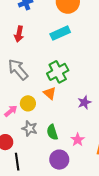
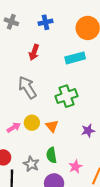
orange triangle: (50, 93) -> (52, 126), moved
gray star: (30, 128) -> (31, 164), moved

